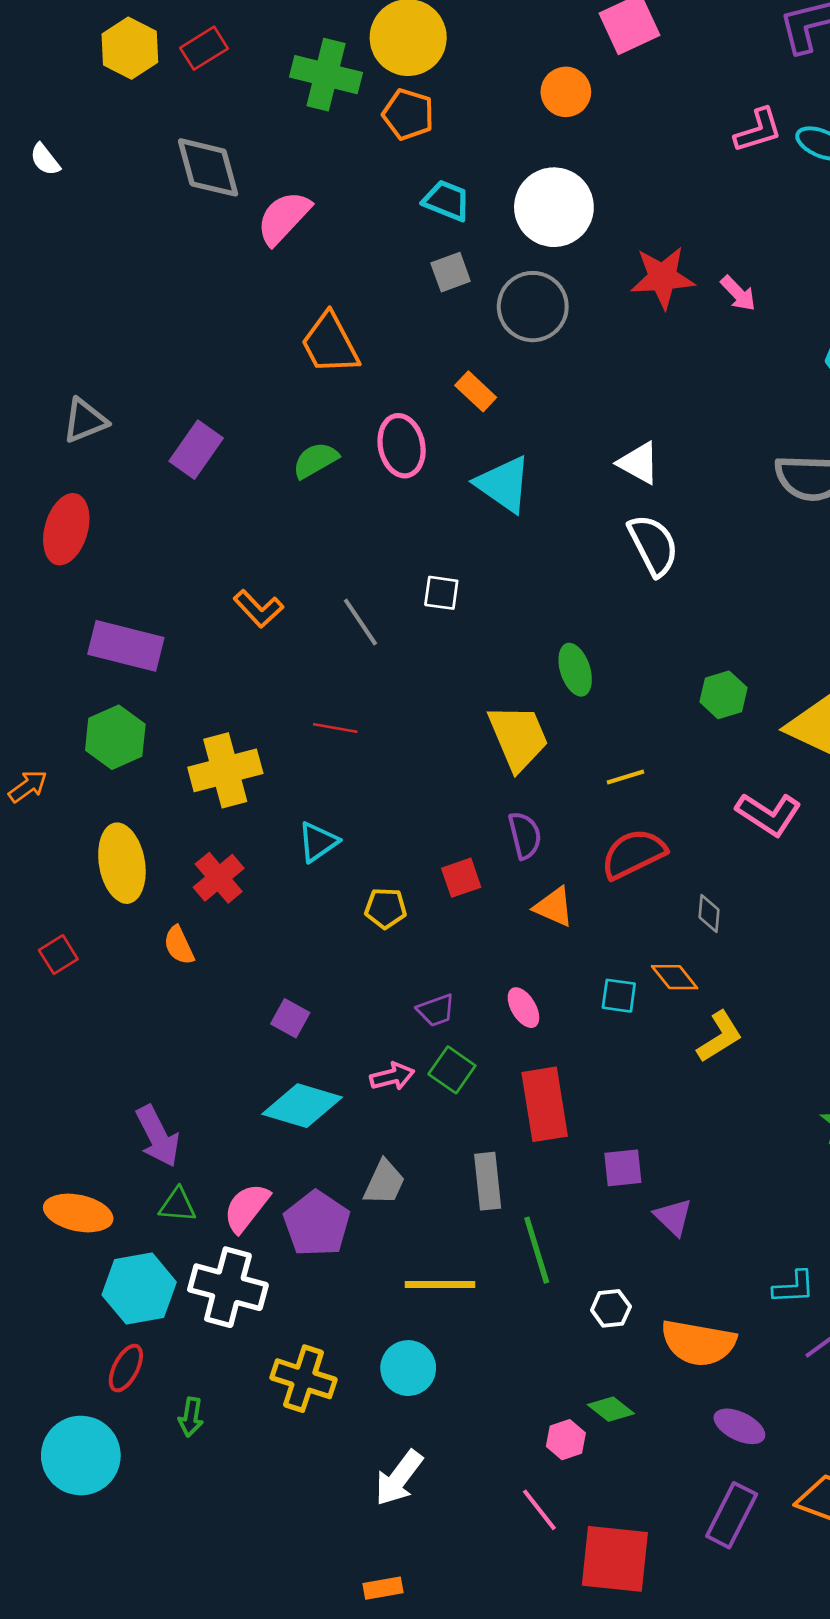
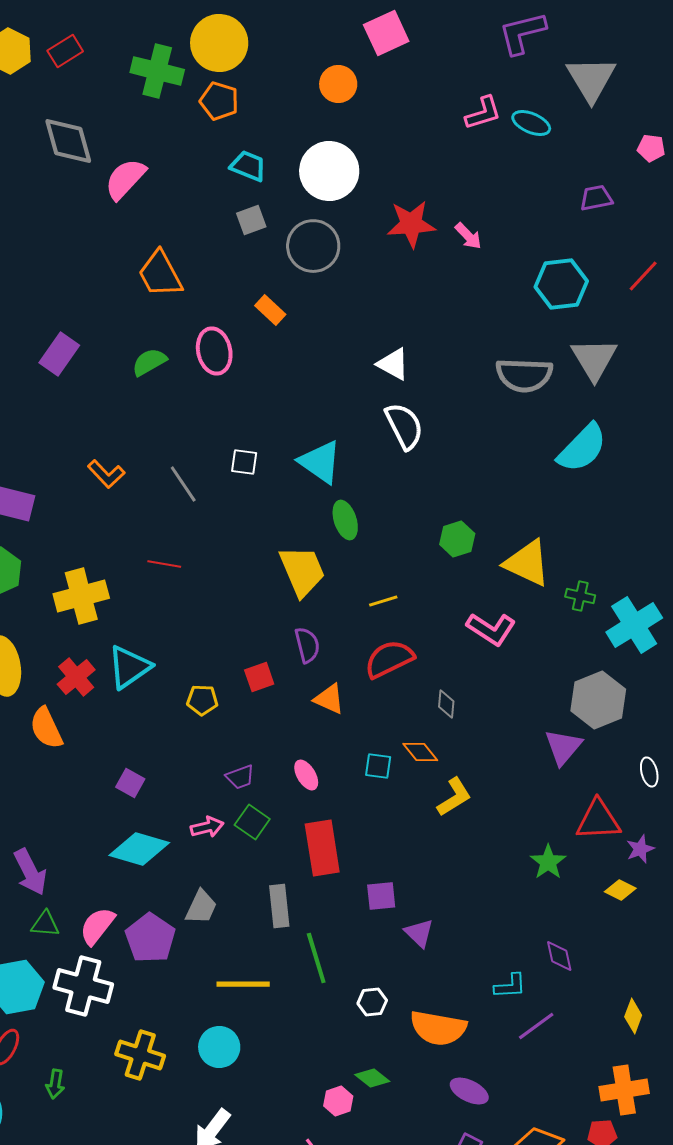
cyan triangle: (504, 484) -> (320, 462), moved
cyan triangle: (318, 842) -> (129, 667), moved, size x1.4
orange semicircle: (179, 945) -> (46, 728), size x1.4

